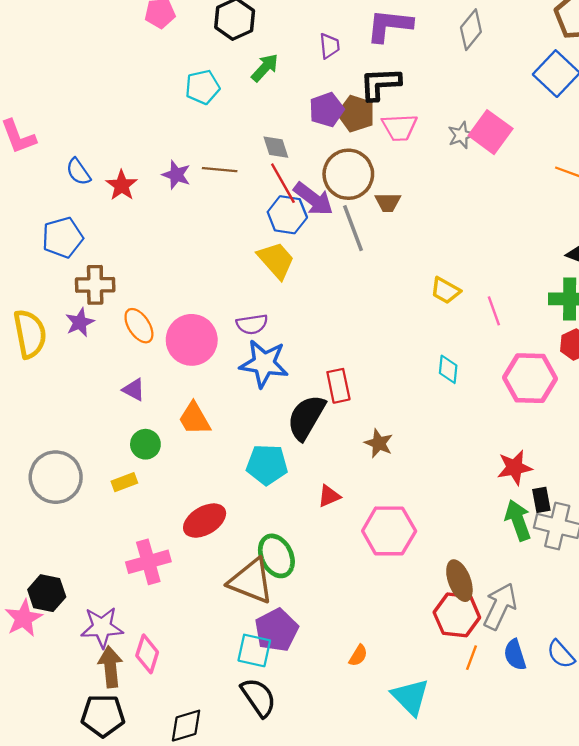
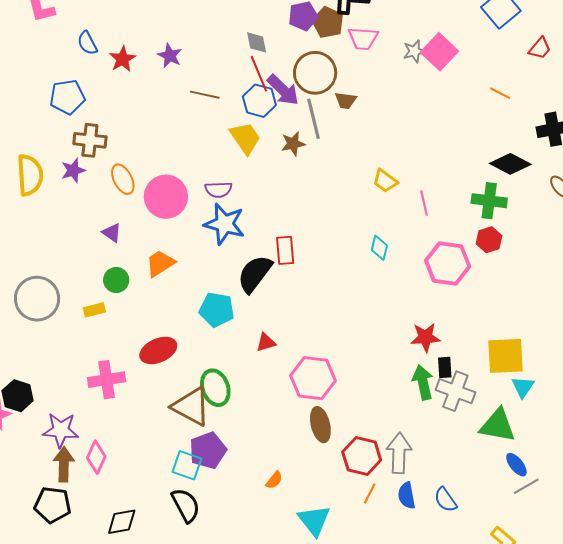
brown line: (220, 170) -> (205, 95), moved
orange trapezoid: (194, 419) -> (160, 263), turned 80
brown star: (379, 443) -> (293, 144), moved, turned 30
brown ellipse: (459, 581) -> (320, 425), moved
gray arrow: (500, 606) -> (399, 453), turned -30

